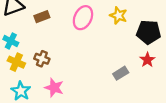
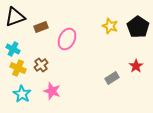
pink ellipse: (83, 18) -> (67, 39), moved
black pentagon: (148, 32) -> (138, 27), moved, turned 30
brown cross: (42, 59) -> (41, 65), turned 32

